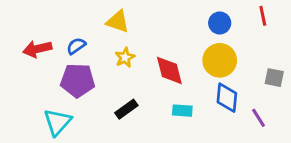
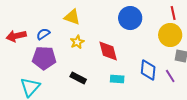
blue circle: (220, 23) -> (130, 18), moved, size x1.5
yellow circle: (220, 60) -> (170, 35), moved
black rectangle: (126, 109) -> (78, 78), turned 63
purple line: (258, 118) -> (170, 76), moved

